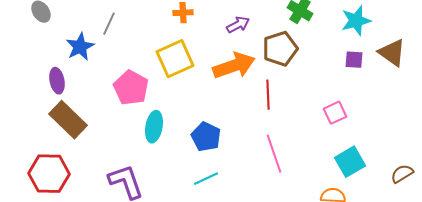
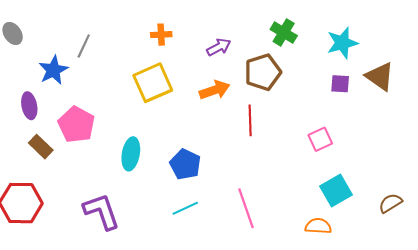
orange arrow: (234, 66) -> (215, 90), size x0.7
pink pentagon: (131, 88) -> (76, 125), moved
brown rectangle: (68, 120) -> (41, 147), size x0.6
pink line: (274, 154) -> (246, 208), moved

